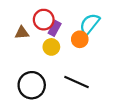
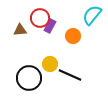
cyan semicircle: (90, 24) -> (92, 15), moved
yellow circle: (51, 47) -> (50, 64), moved

